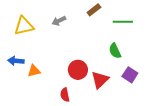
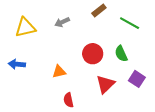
green line: (123, 22) -> (130, 23), turned 30
red circle: (78, 70) -> (93, 54), moved
orange triangle: (34, 71) -> (59, 72), moved

